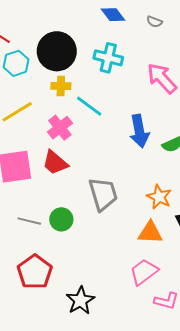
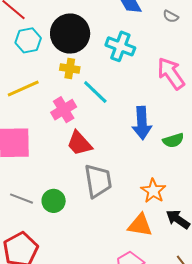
red trapezoid: (55, 163) -> (79, 143), moved

